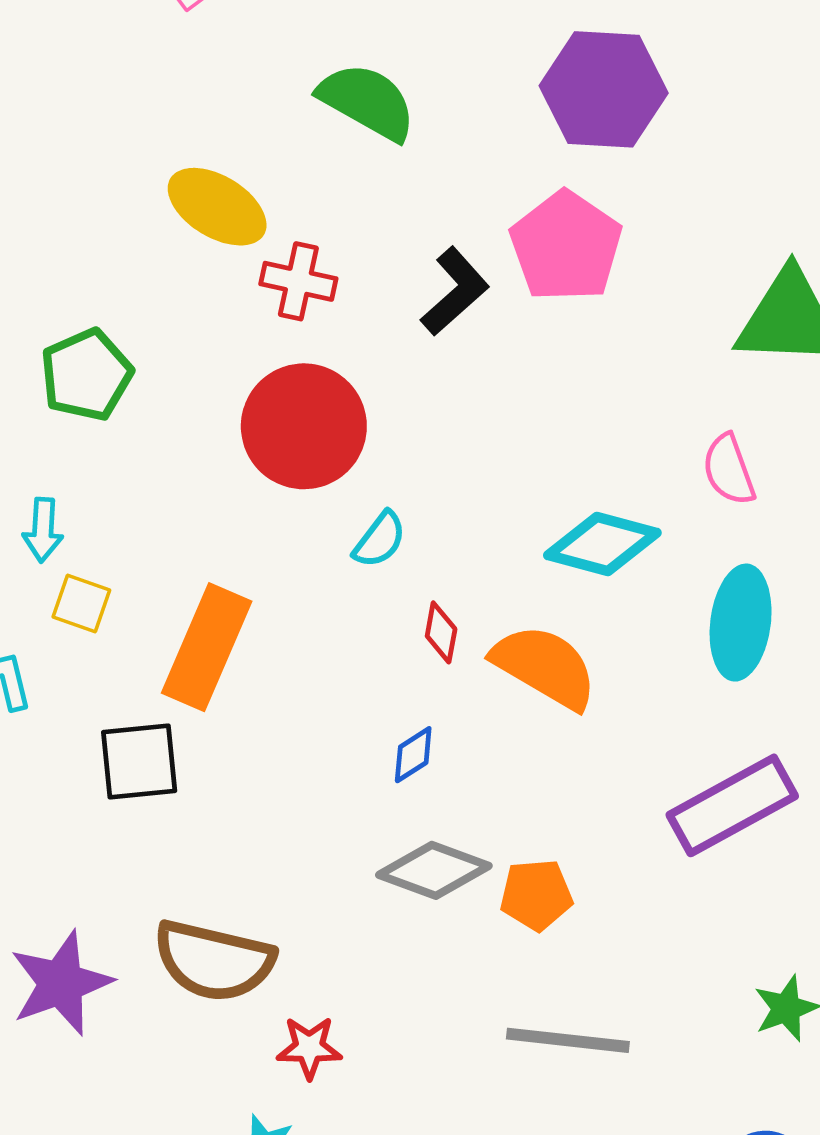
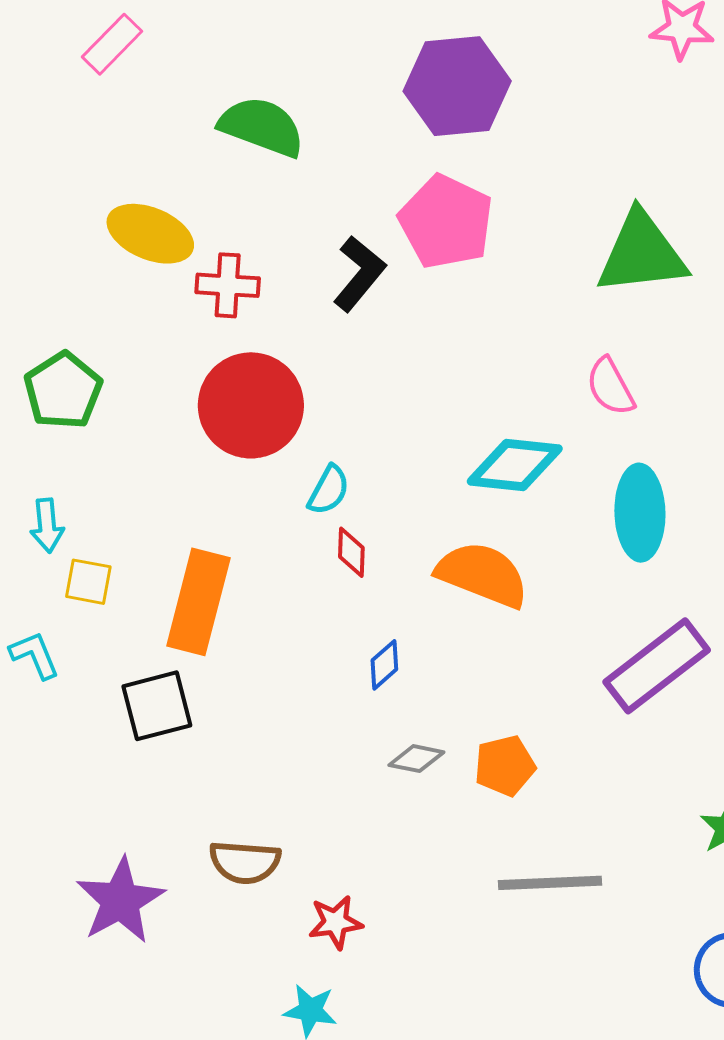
red diamond: (441, 632) -> (351, 552), moved
gray diamond: (434, 870) -> (416, 759), size x0.6
brown semicircle: (214, 961) -> (245, 862), size x0.7

